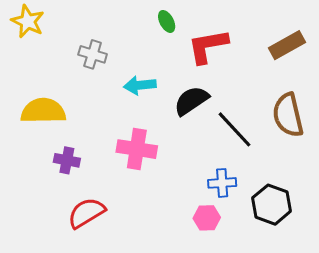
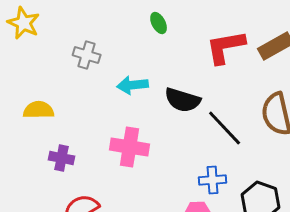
red L-shape: (208, 46) -> (226, 47), moved
black semicircle: (191, 101) -> (183, 100), turned -129
yellow semicircle: (43, 111) -> (39, 110), size x0.7

